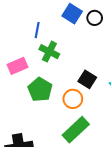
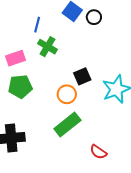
black square: (87, 79) -> (82, 76), turned 30
green pentagon: (40, 90) -> (20, 87), moved, turned 30

